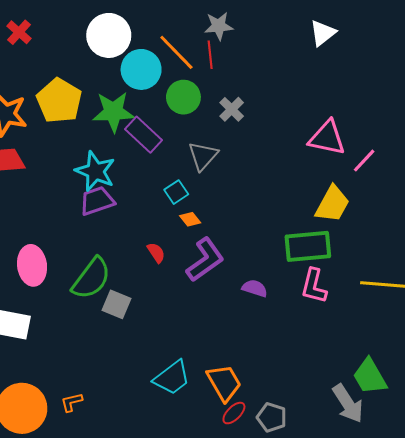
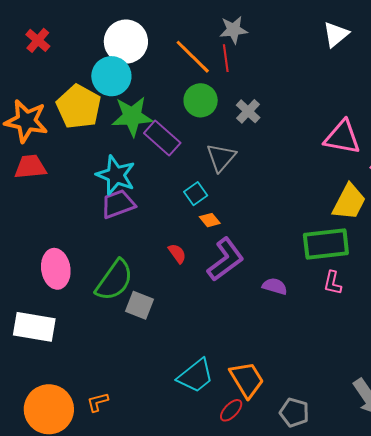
cyan circle: (141, 69) -> (111, 76), moved
pink L-shape: (314, 286) -> (333, 283), size x0.7
red ellipse: (234, 413) -> (231, 410), moved

